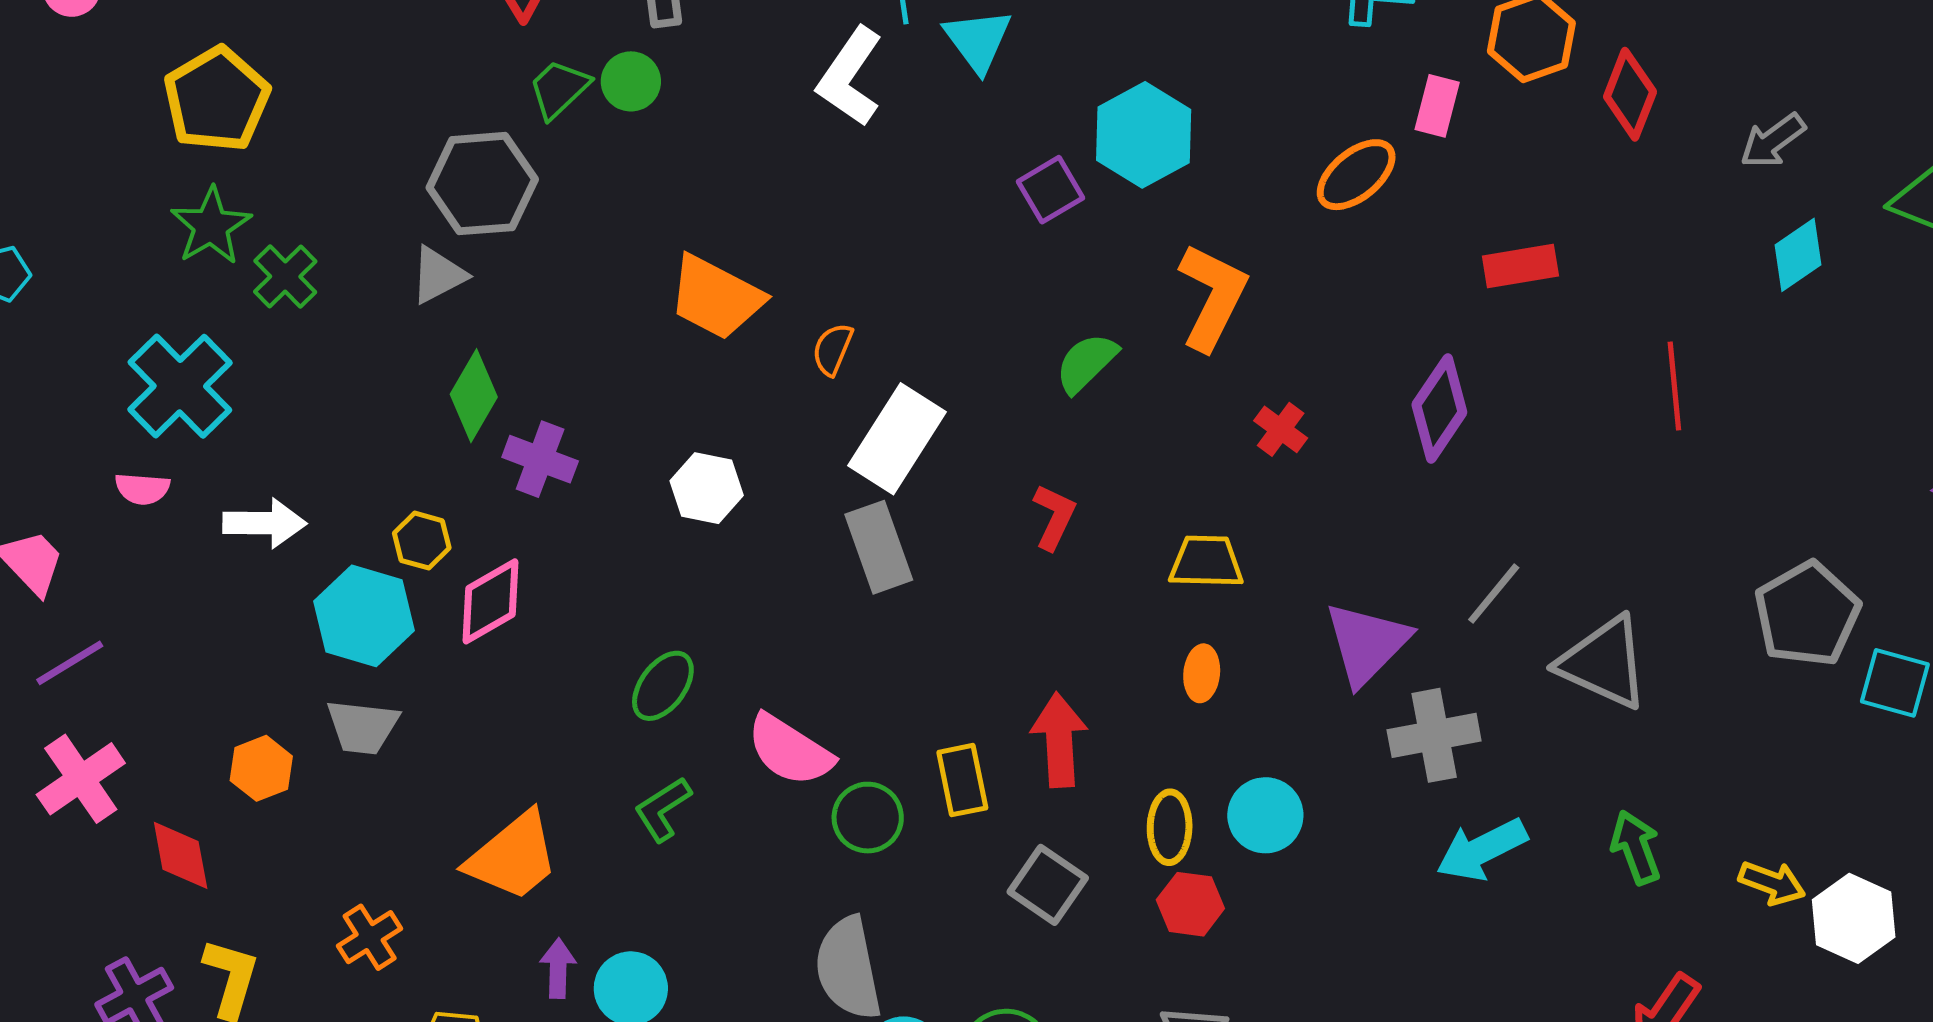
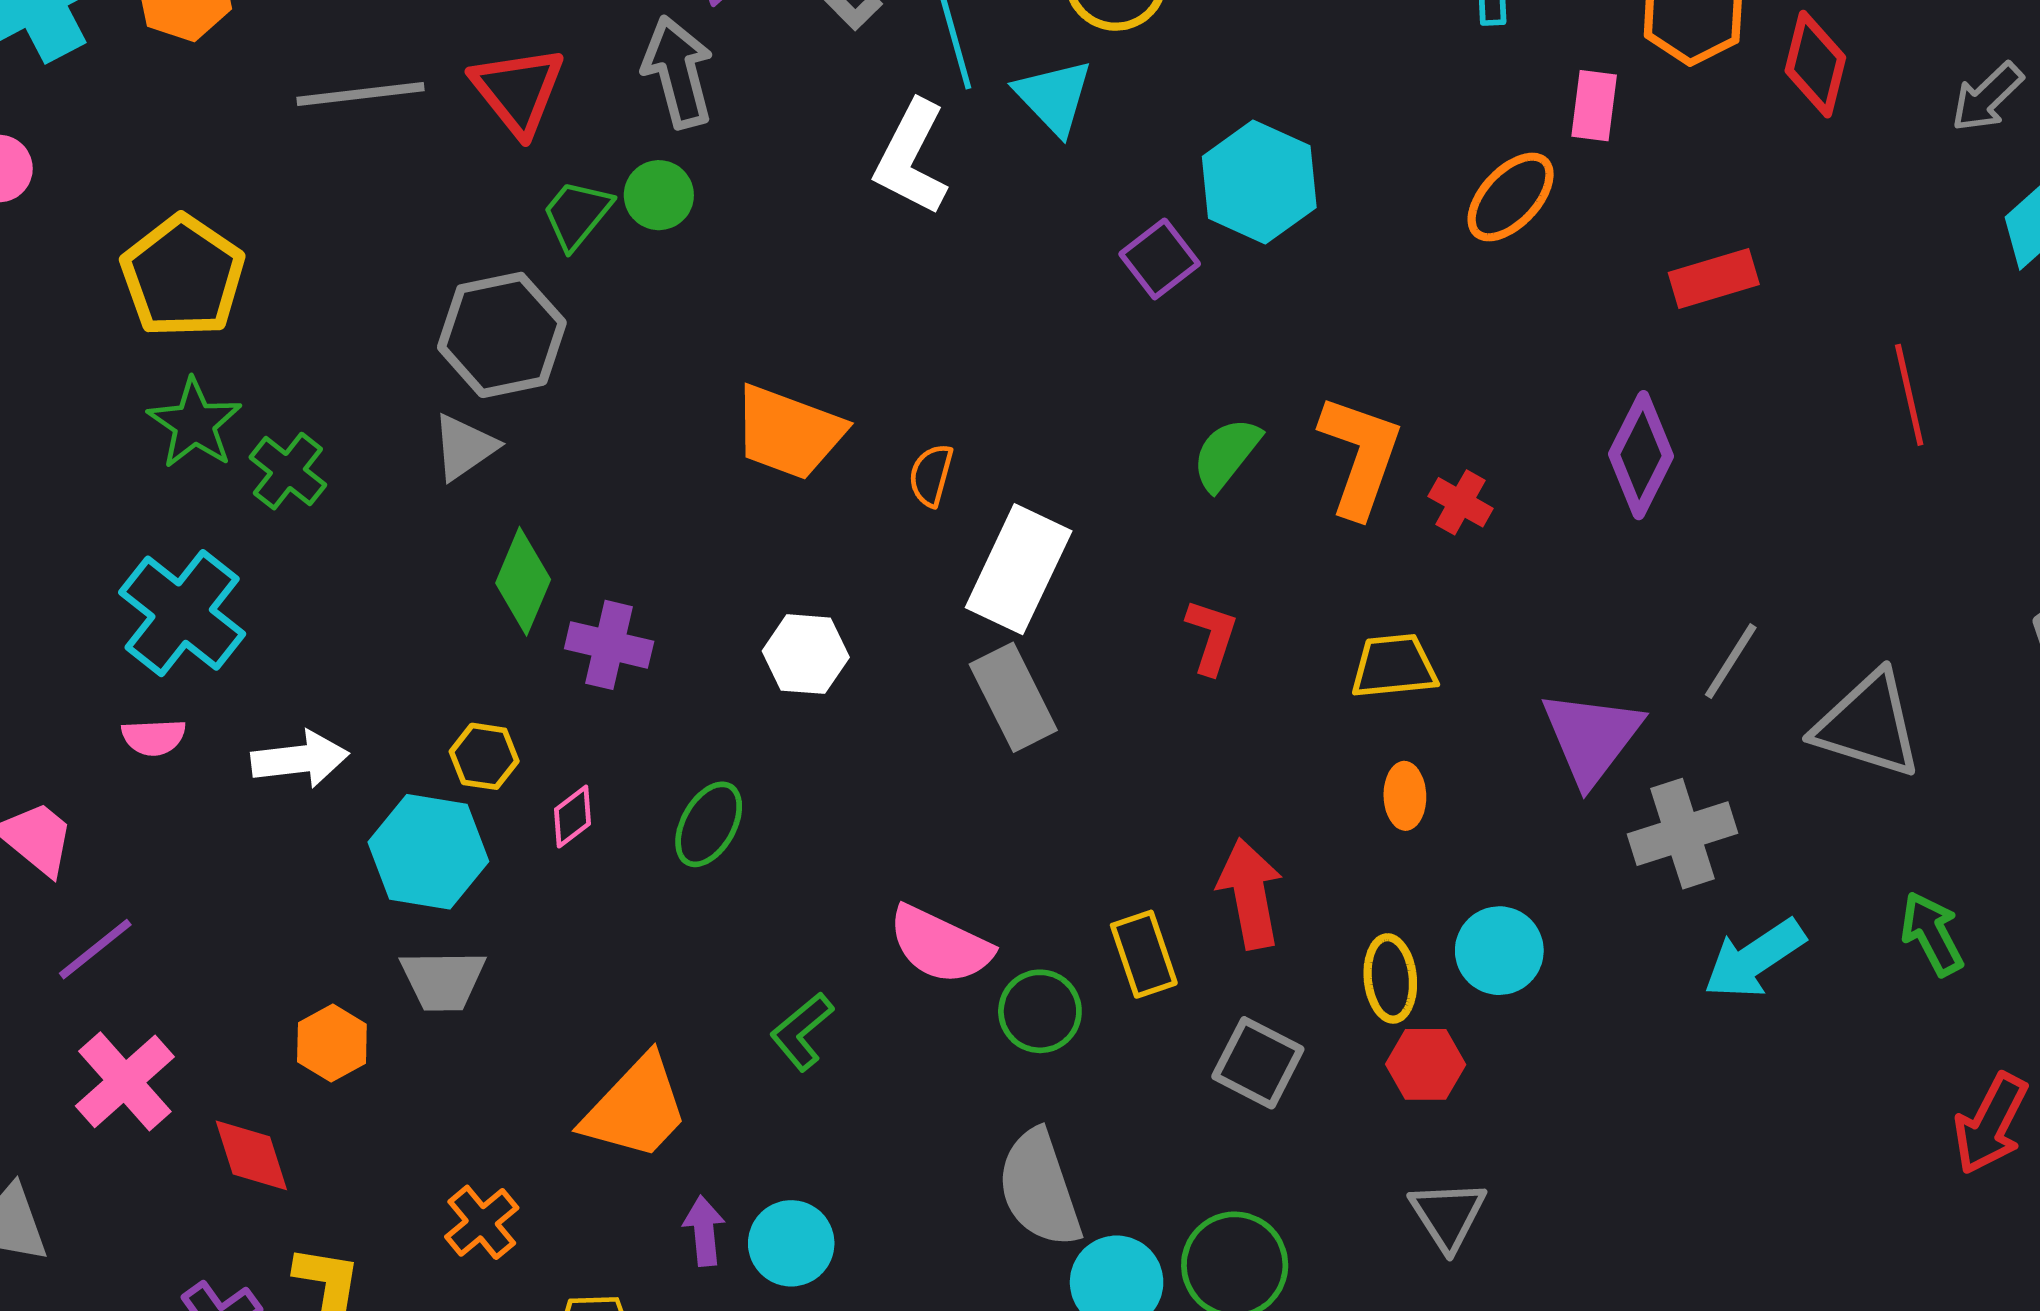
orange L-shape: (1212, 297) -> (1360, 456), moved
pink diamond: (491, 601) -> (572, 817), size x0.6
green ellipse: (663, 686) -> (709, 824), moved

